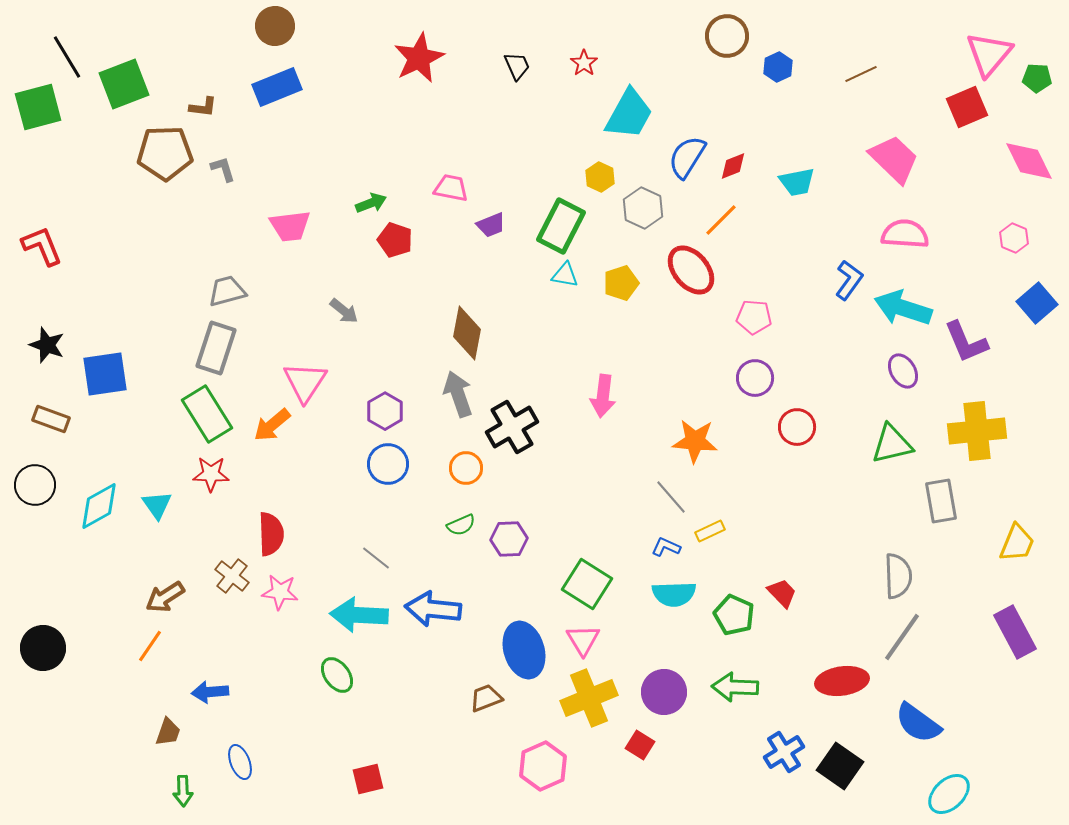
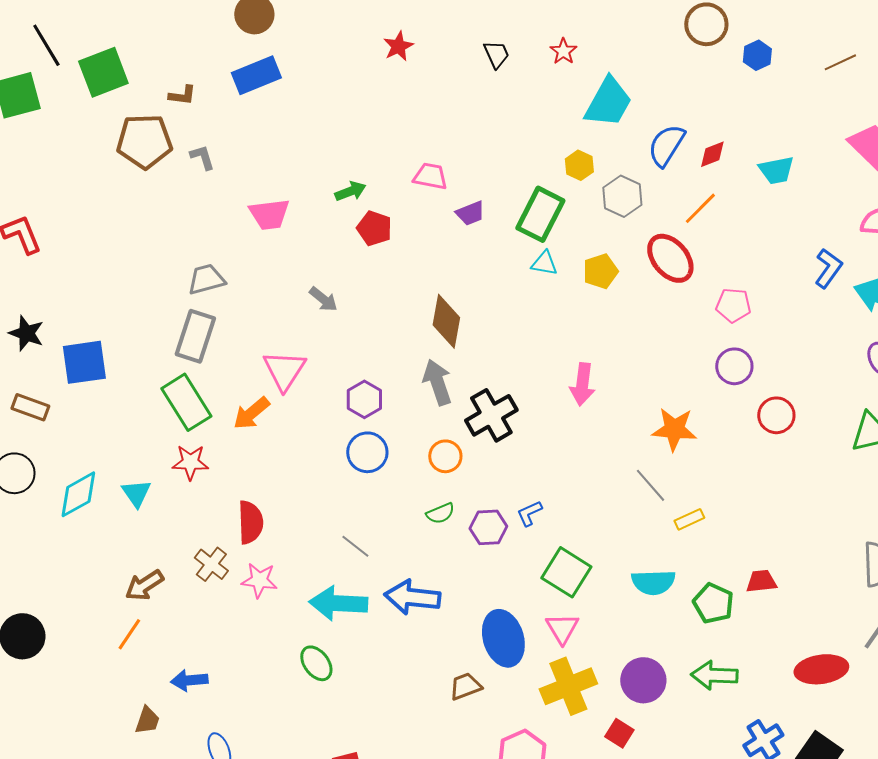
red star: (419, 58) -> (398, 46), size x0.6
blue L-shape: (666, 547) -> (529, 513), moved, turned -48
red trapezoid: (782, 593) -> (761, 581), turned -52

